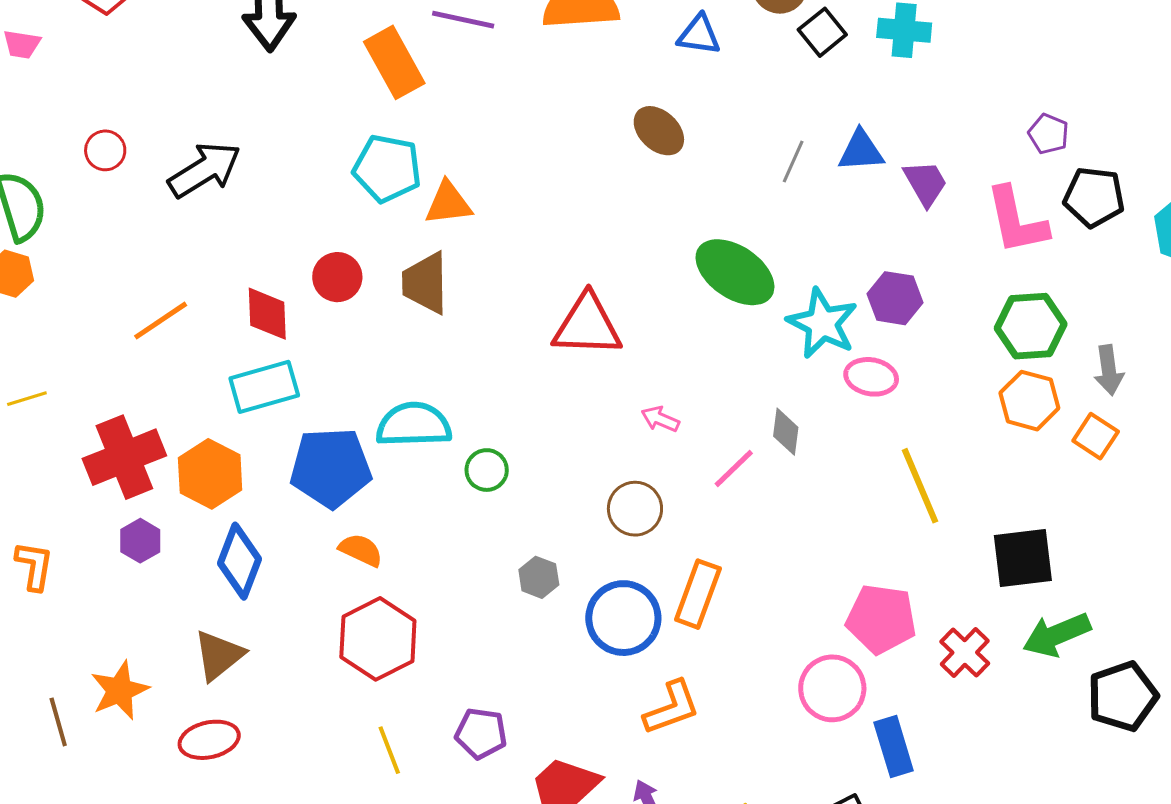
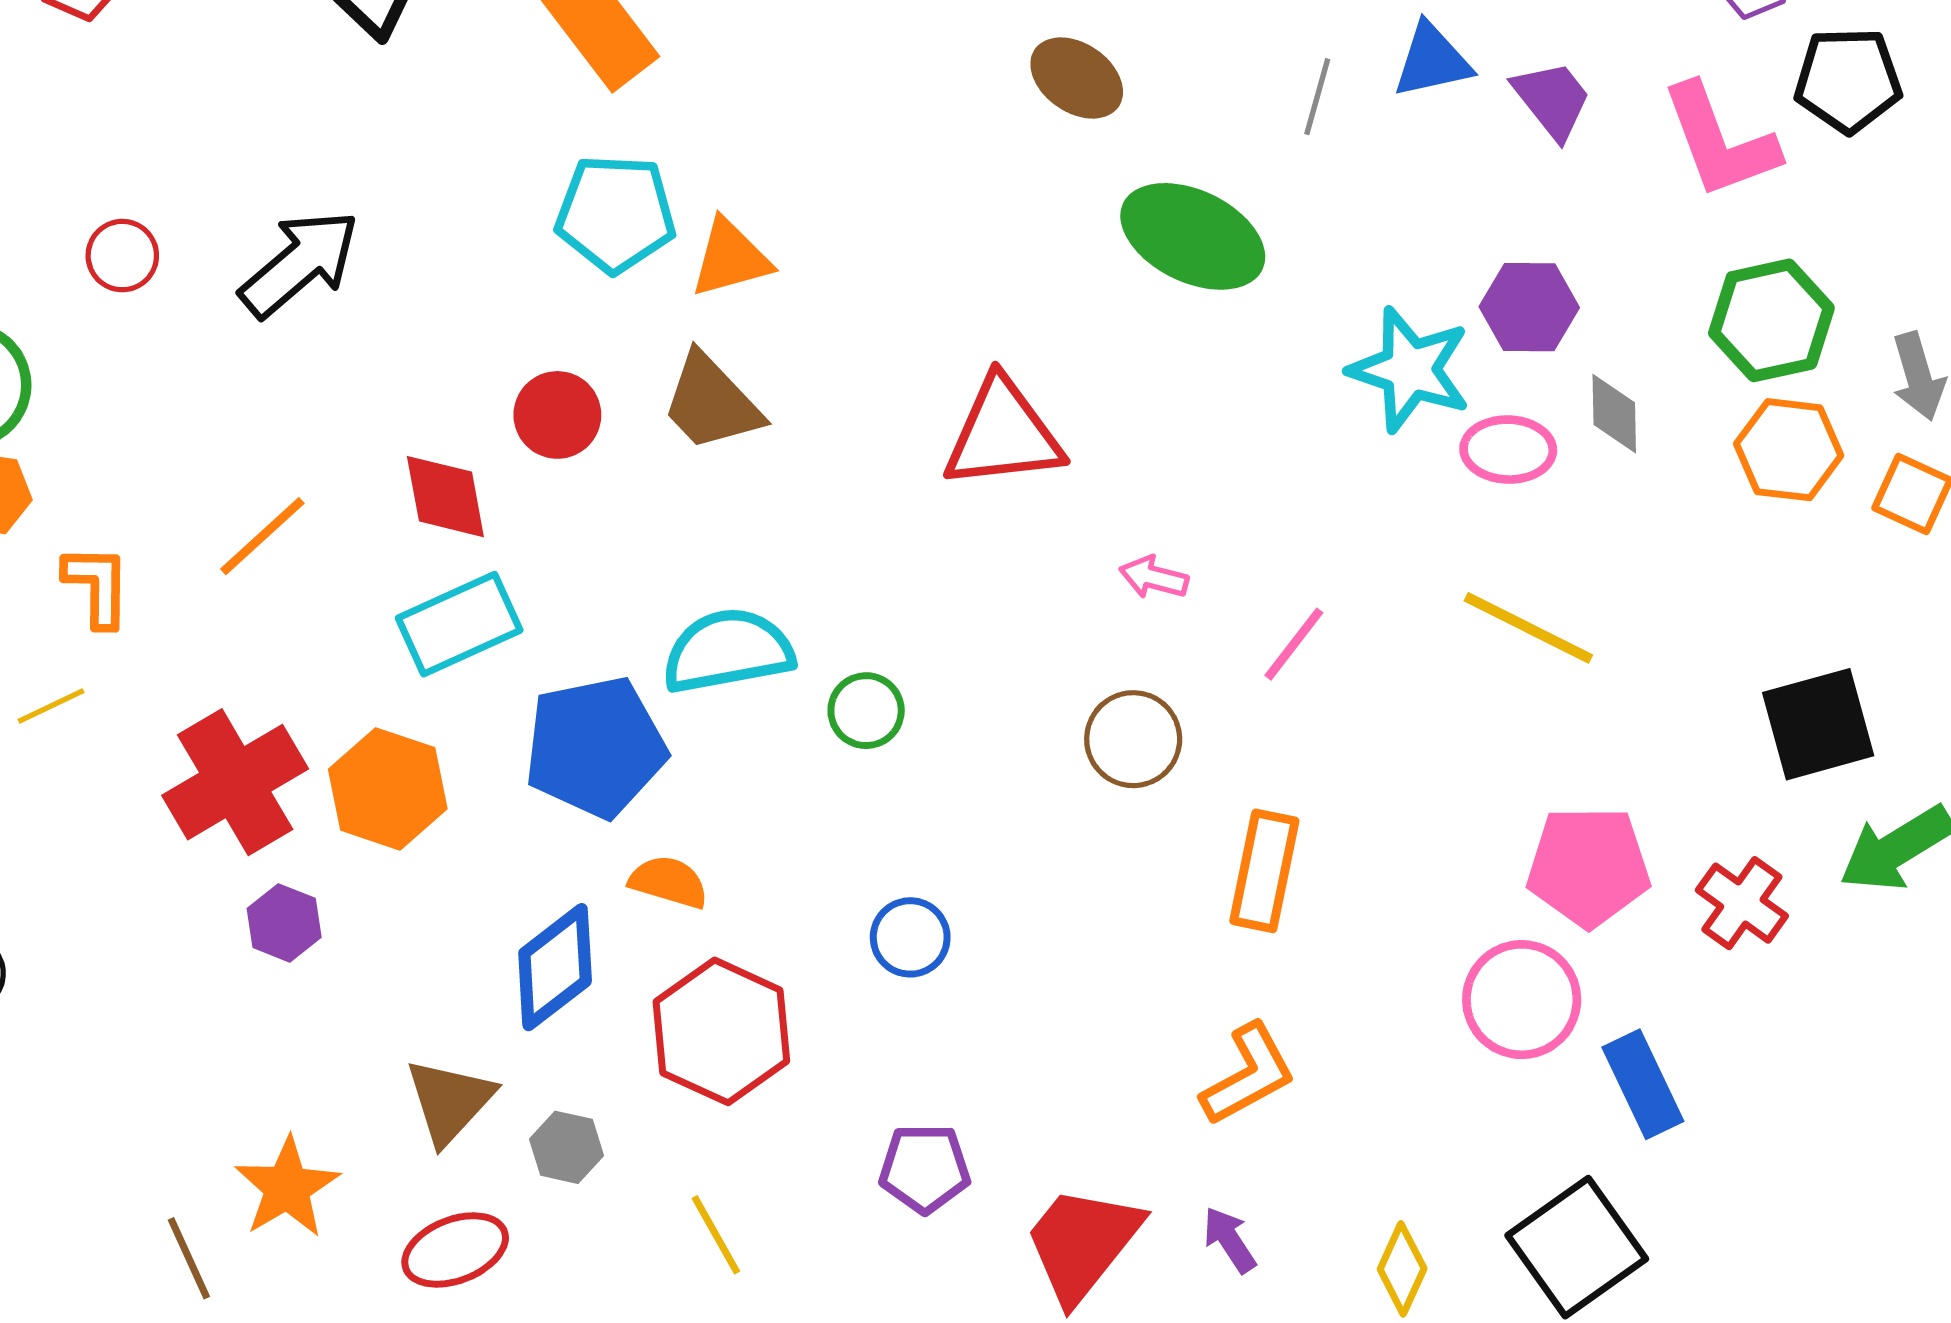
green ellipse: (735, 272) -> (1193, 236), moved
brown trapezoid: (425, 283) -> (711, 402), turned -34
gray diamond: (786, 432) -> (1614, 414), moved
yellow line: (920, 486) -> (1528, 628), moved, turned -32
blue diamond: (239, 561) -> (555, 967), moved, turned 40
orange L-shape: (34, 566) -> (97, 586), moved
gray hexagon: (539, 577) -> (567, 1147), moved
blue circle: (623, 618) -> (910, 937), moved, size x0.6
yellow line: (389, 750) -> (716, 1235), moved

